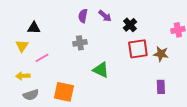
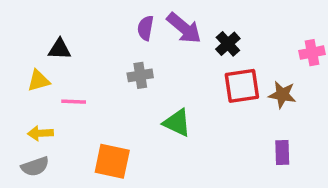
purple arrow: (105, 16) -> (184, 28), size x1.5
yellow triangle: (22, 46) -> (39, 81), turned 40
pink line: (42, 58) -> (74, 102), turned 32
gray semicircle: (31, 95) -> (35, 167), moved

